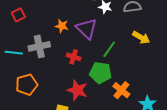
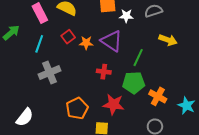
red square: (18, 15) -> (68, 37), moved
gray cross: (39, 46) -> (50, 72), moved
cyan line: (14, 53) -> (39, 44), moved, turned -66
orange pentagon: (27, 85) -> (77, 108), moved

